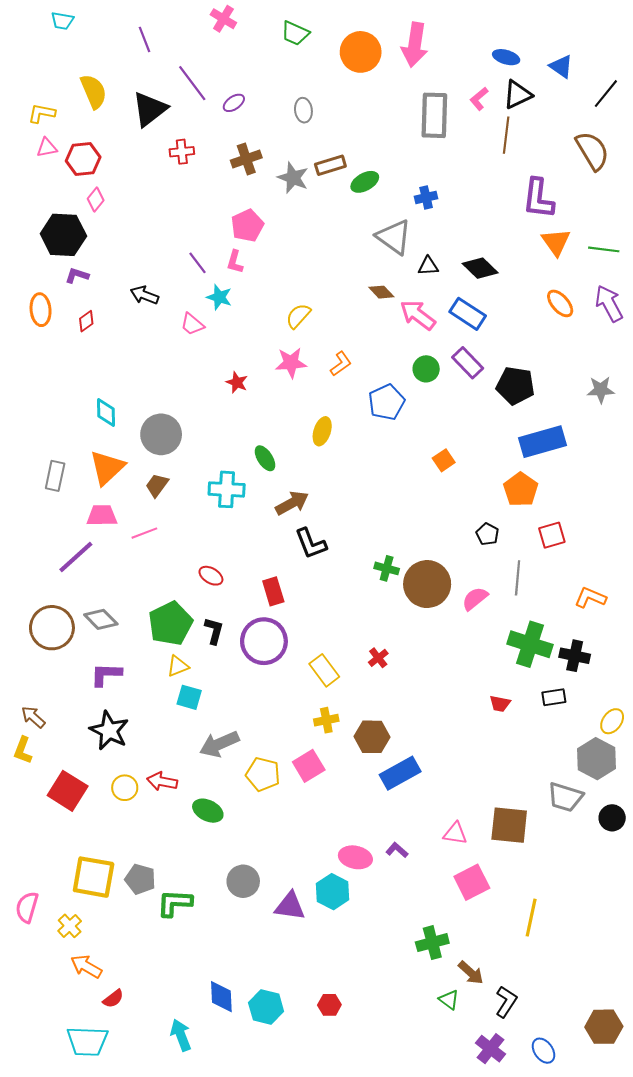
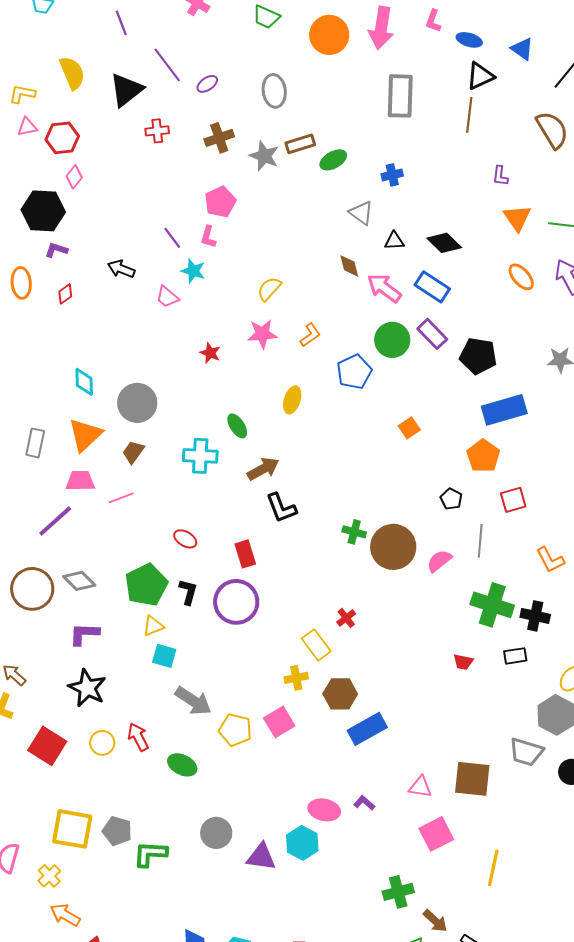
pink L-shape: (479, 99) -> (433, 21), moved, turned -30
gray ellipse: (303, 110) -> (274, 91), size x1.4
purple L-shape: (538, 198) -> (500, 176), size x0.5
gray triangle: (394, 237) -> (361, 213), size x0.7
brown diamond: (381, 292) -> (349, 266), turned 30
green circle: (426, 369) -> (392, 340), size x1.4
orange L-shape: (590, 598) -> (550, 560), turned -140
yellow rectangle: (324, 670) -> (316, 645), moved
gray arrow: (219, 744) -> (193, 701), turned -123
red arrow: (162, 781) -> (138, 737), turned 52

